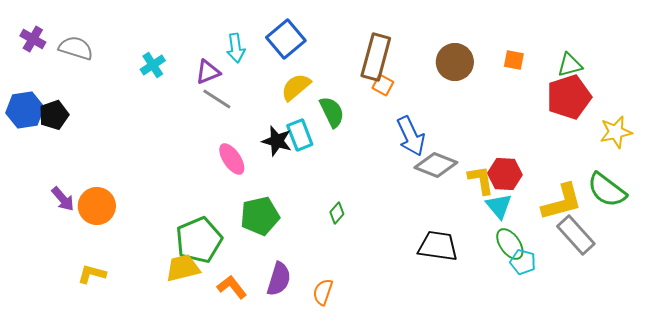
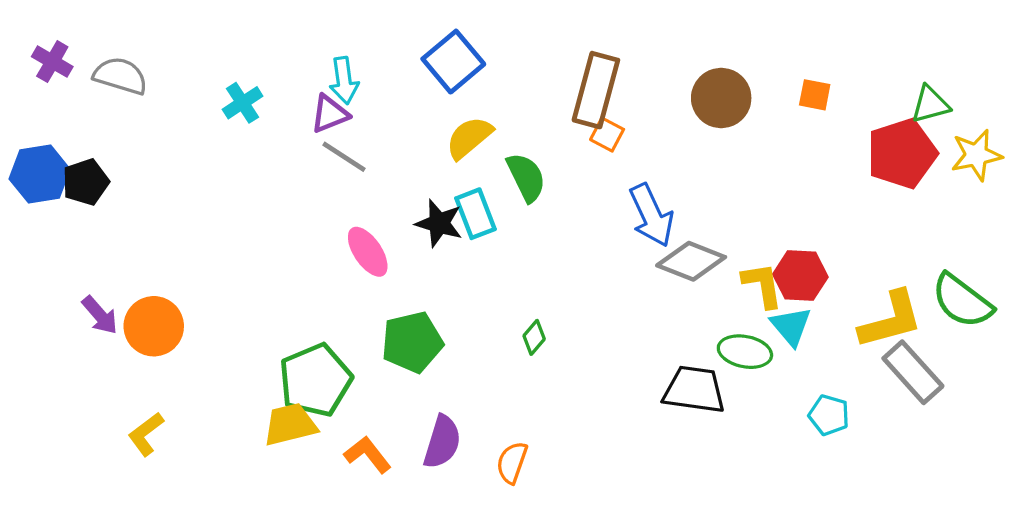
cyan arrow: (236, 48) -> (344, 81), moved
green triangle: (570, 65) -> (930, 104), moved
yellow star: (616, 132) -> (976, 155), moved
green ellipse: (510, 244) -> (745, 352), moved, turned -44
yellow L-shape: (92, 274) -> (146, 434), turned -52

